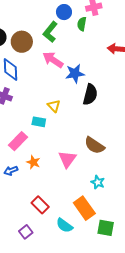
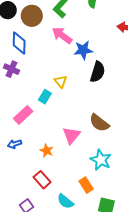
cyan rectangle: (39, 122) -> (45, 97), turned -72
orange star: (33, 162) -> (47, 151), moved
cyan star: (98, 182) -> (101, 160), size x1.5
orange rectangle: (84, 208) -> (86, 185), size x0.7

